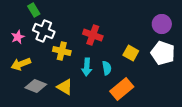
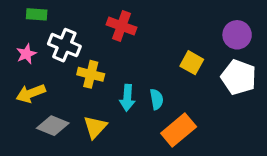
green rectangle: (34, 10) -> (37, 14), moved, turned -56
red cross: (93, 35) -> (121, 26), moved
yellow square: (131, 53) -> (192, 63), moved
yellow triangle: (65, 87) -> (95, 127), turned 42

